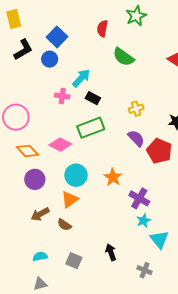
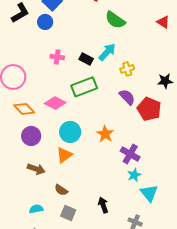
cyan arrow: (81, 78) -> (107, 52), moved
brown arrow: (40, 214) -> (36, 169), turned -132
brown semicircle: (64, 225) -> (61, 190), moved

